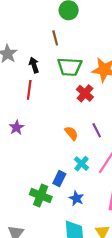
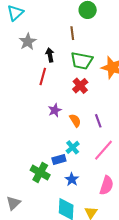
red cross: (85, 93) -> (80, 86), moved
purple star: (17, 127) -> (55, 110), moved
cyan cross: (81, 164) -> (73, 147), moved
blue rectangle: (59, 179) -> (59, 160), turned 40

